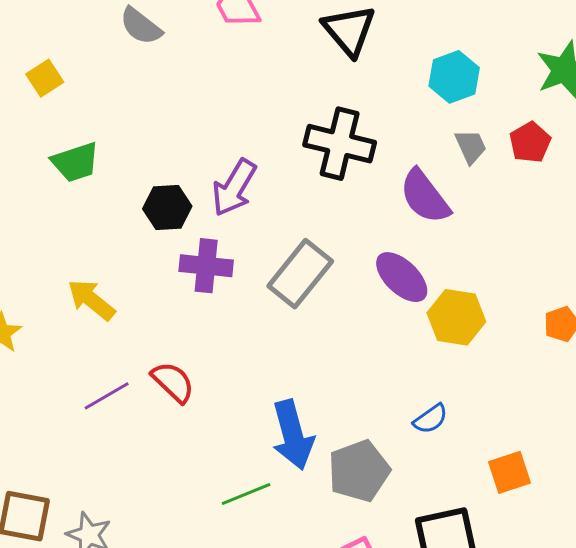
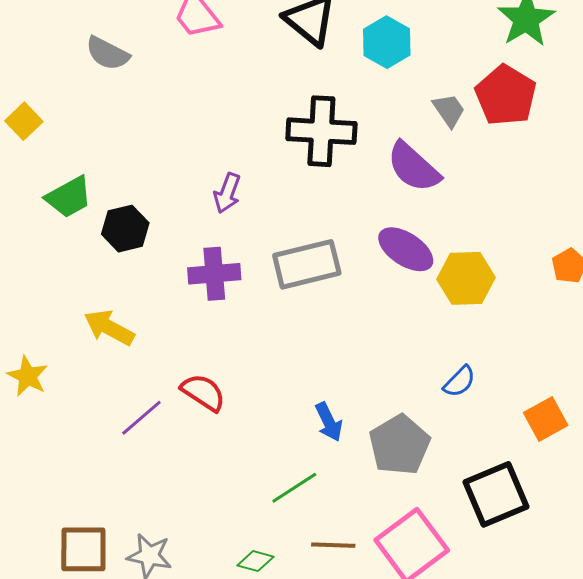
cyan hexagon: (454, 77) -> (387, 42), moved
red pentagon: (530, 142) -> (506, 95), size x1.5
purple arrow: (234, 188) -> (227, 193), size x0.7
black hexagon: (167, 207) -> (125, 229), moved
gray rectangle: (300, 274) -> (307, 264), turned 48
blue arrow: (293, 435) -> (329, 422), size x0.6

